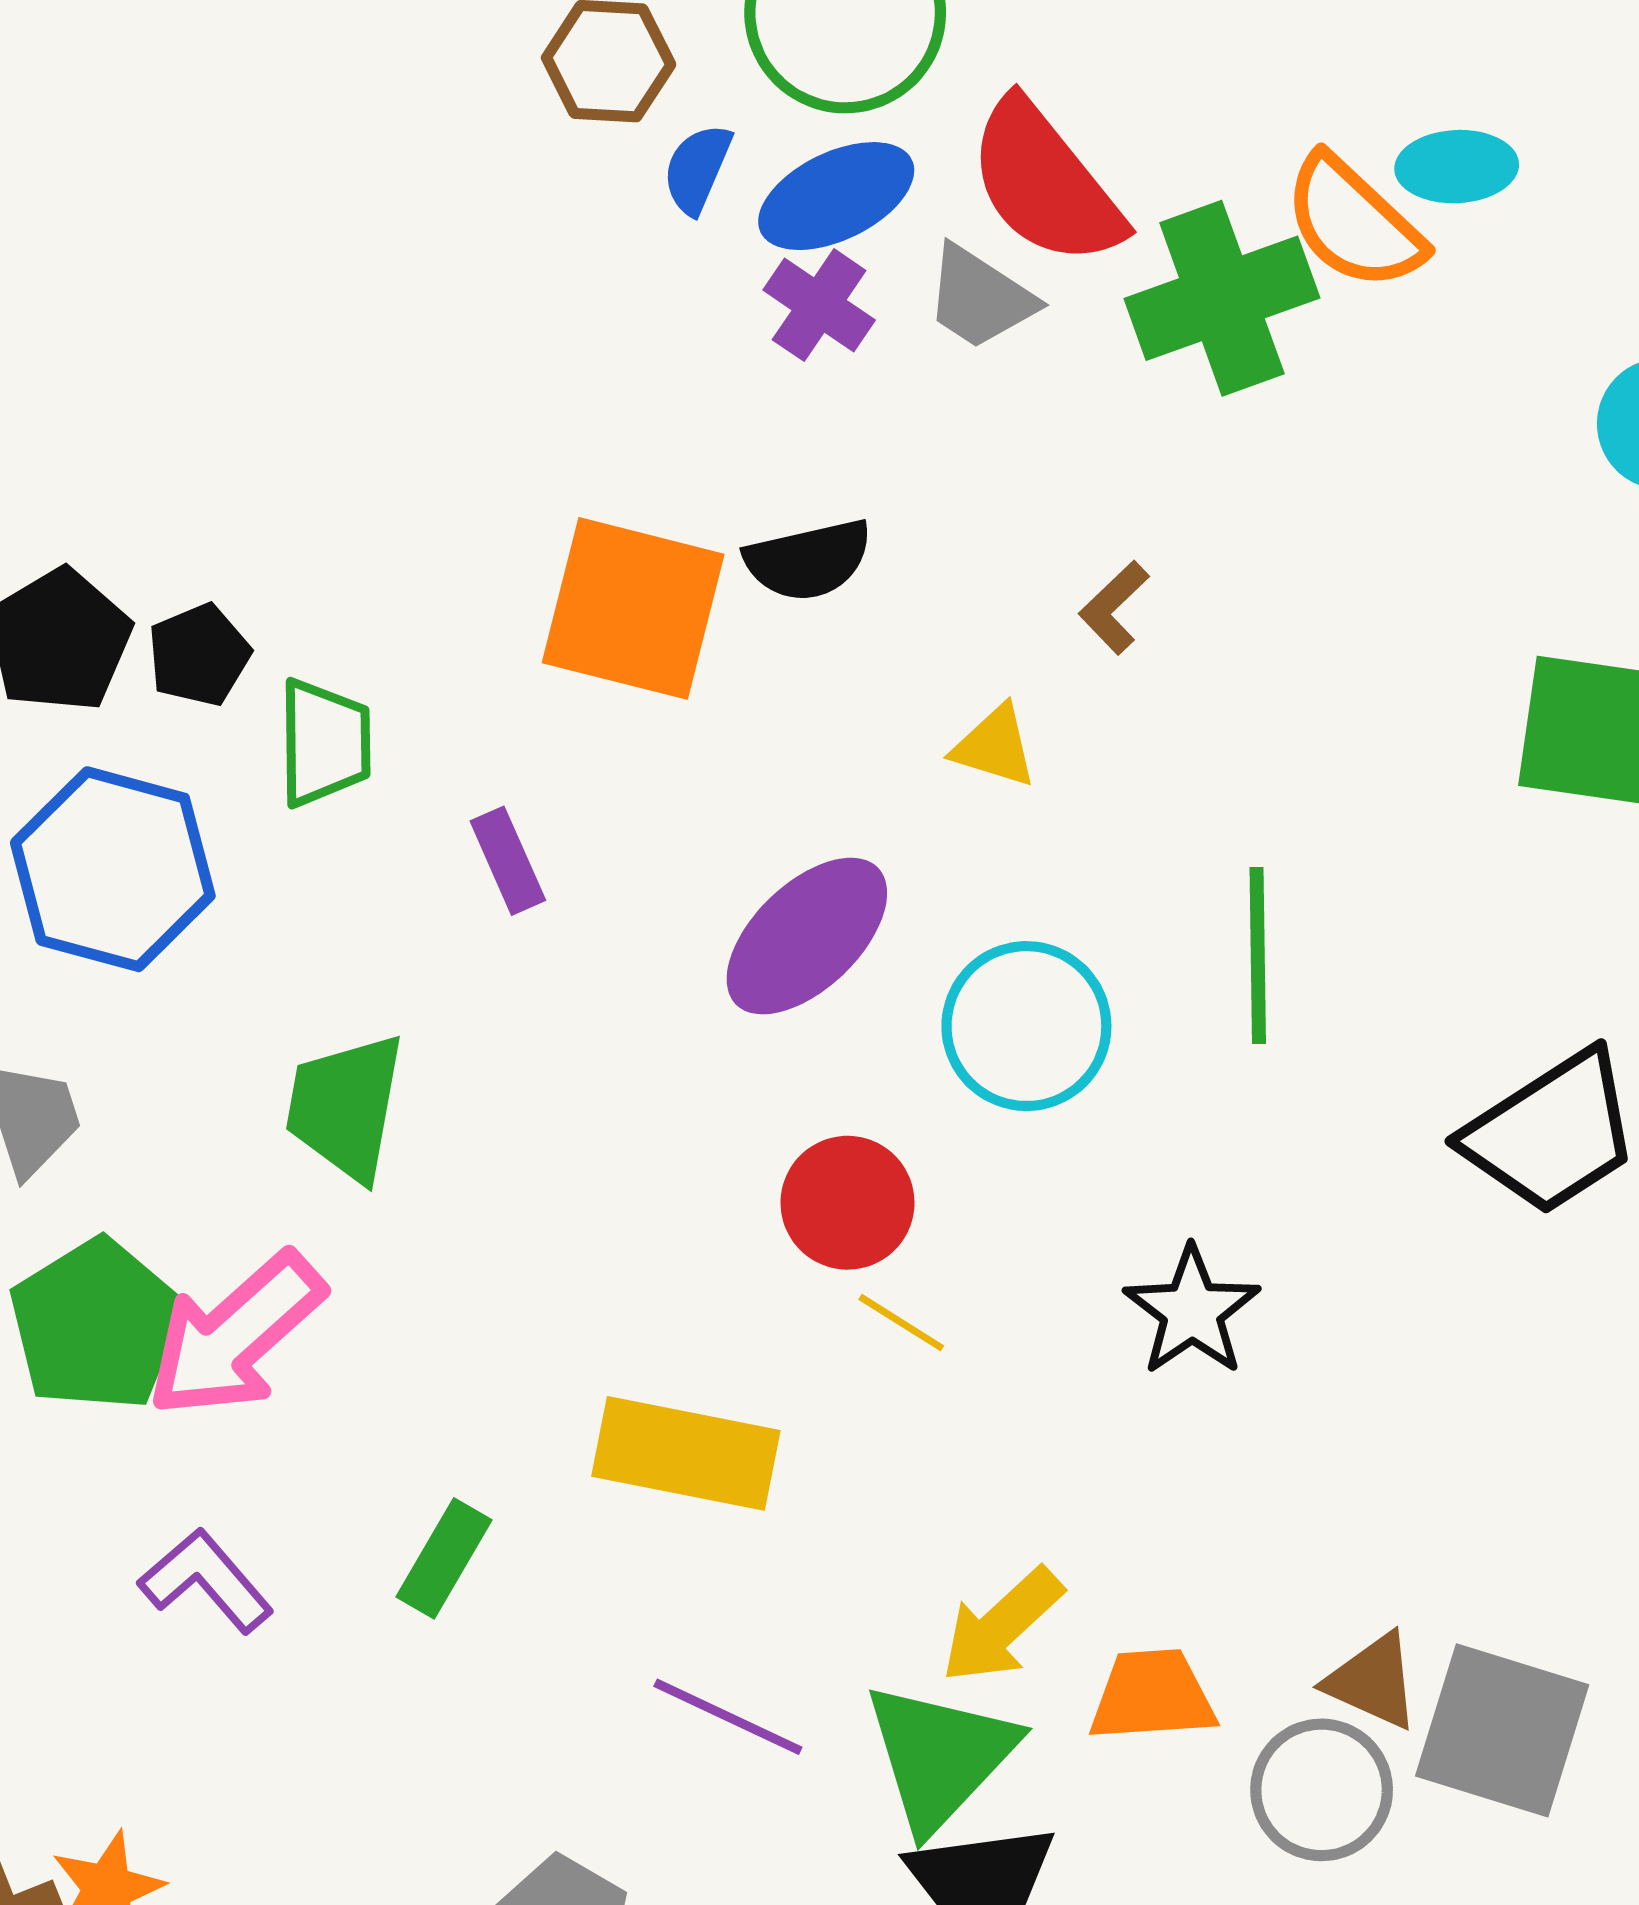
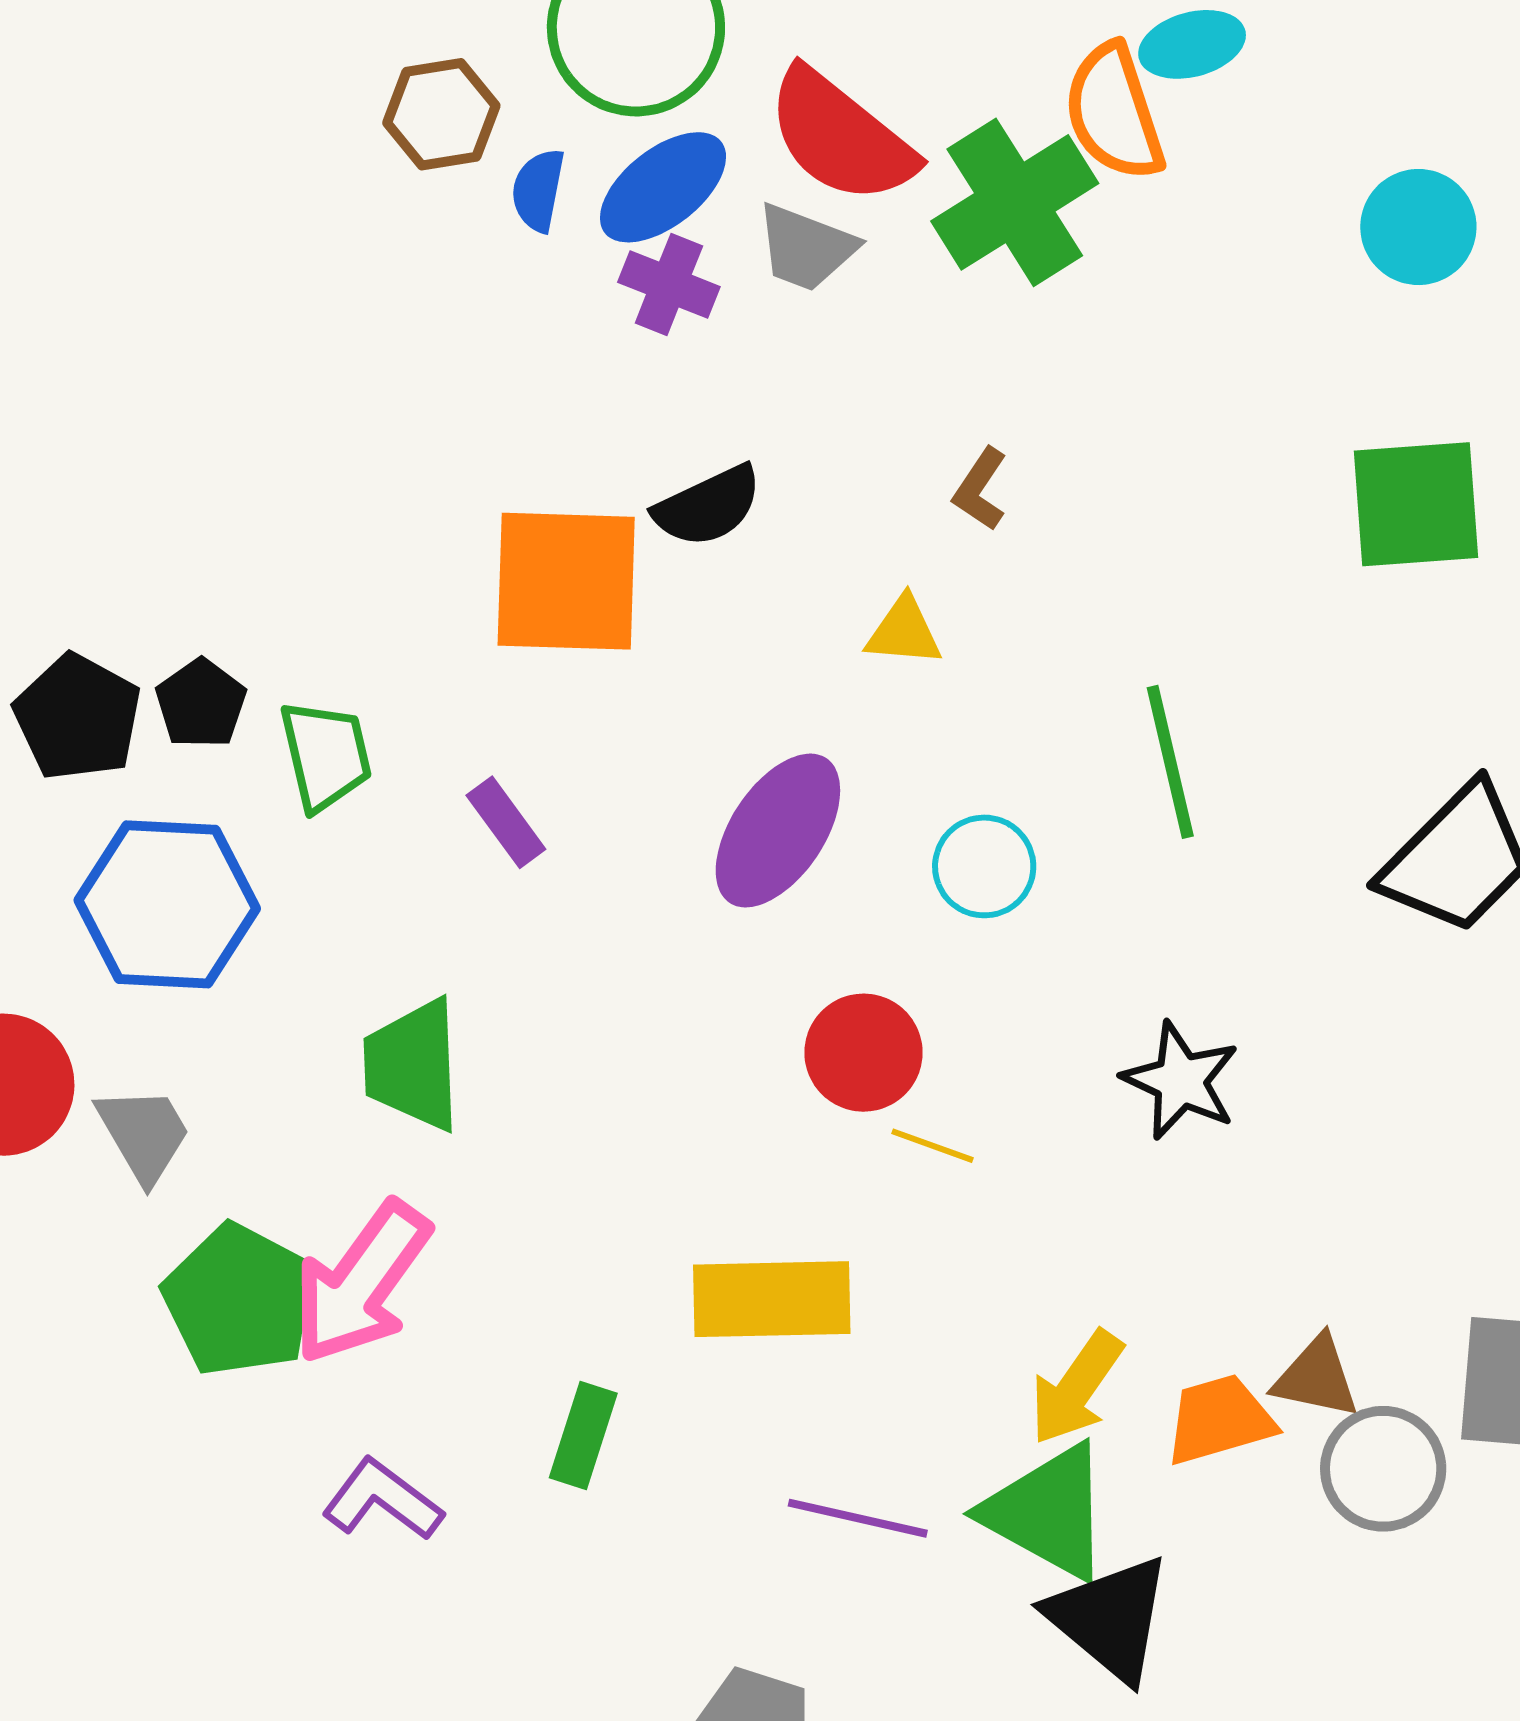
orange semicircle: (1354, 223) -> (1114, 112), turned 41
cyan circle: (1026, 1026) -> (984, 866), size x0.7
brown triangle: (1373, 1681) -> (1316, 1377), moved
green triangle: (940, 1756) -> (1048, 1512), turned -32

